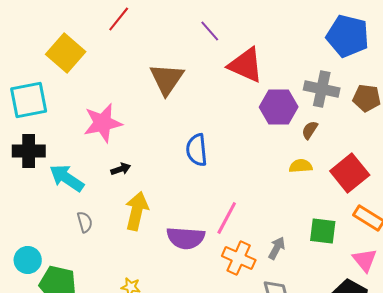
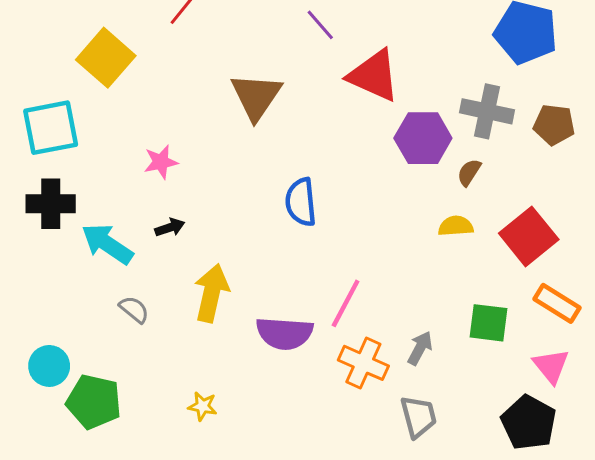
pink star: (103, 123) -> (161, 162), size x0.6
black arrow: (121, 169) -> (170, 227), moved
gray semicircle: (85, 222) -> (134, 309), turned -35

